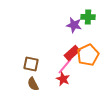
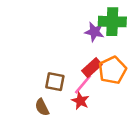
green cross: (88, 17) -> (112, 22), size x1.5
brown square: (31, 64) -> (55, 82), moved

